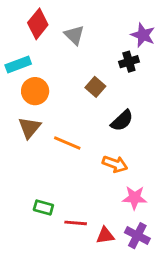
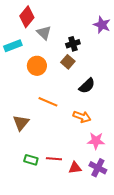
gray triangle: (74, 35) -> (44, 33), moved
black cross: (129, 62) -> (73, 44), moved
orange circle: (35, 91) -> (37, 66), moved
brown triangle: (29, 128) -> (21, 123), moved
green rectangle: (43, 207) -> (31, 160), moved

